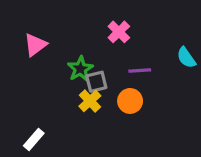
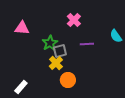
pink triangle: (35, 45) -> (22, 28), turned 42
orange circle: (130, 101) -> (68, 80), moved

